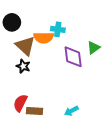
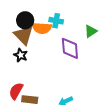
black circle: (12, 22) -> (25, 20), moved
green triangle: (94, 48) -> (91, 31), moved

